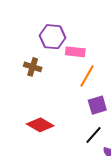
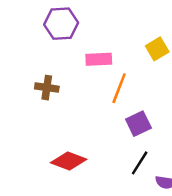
purple hexagon: (53, 37) -> (61, 24), moved

